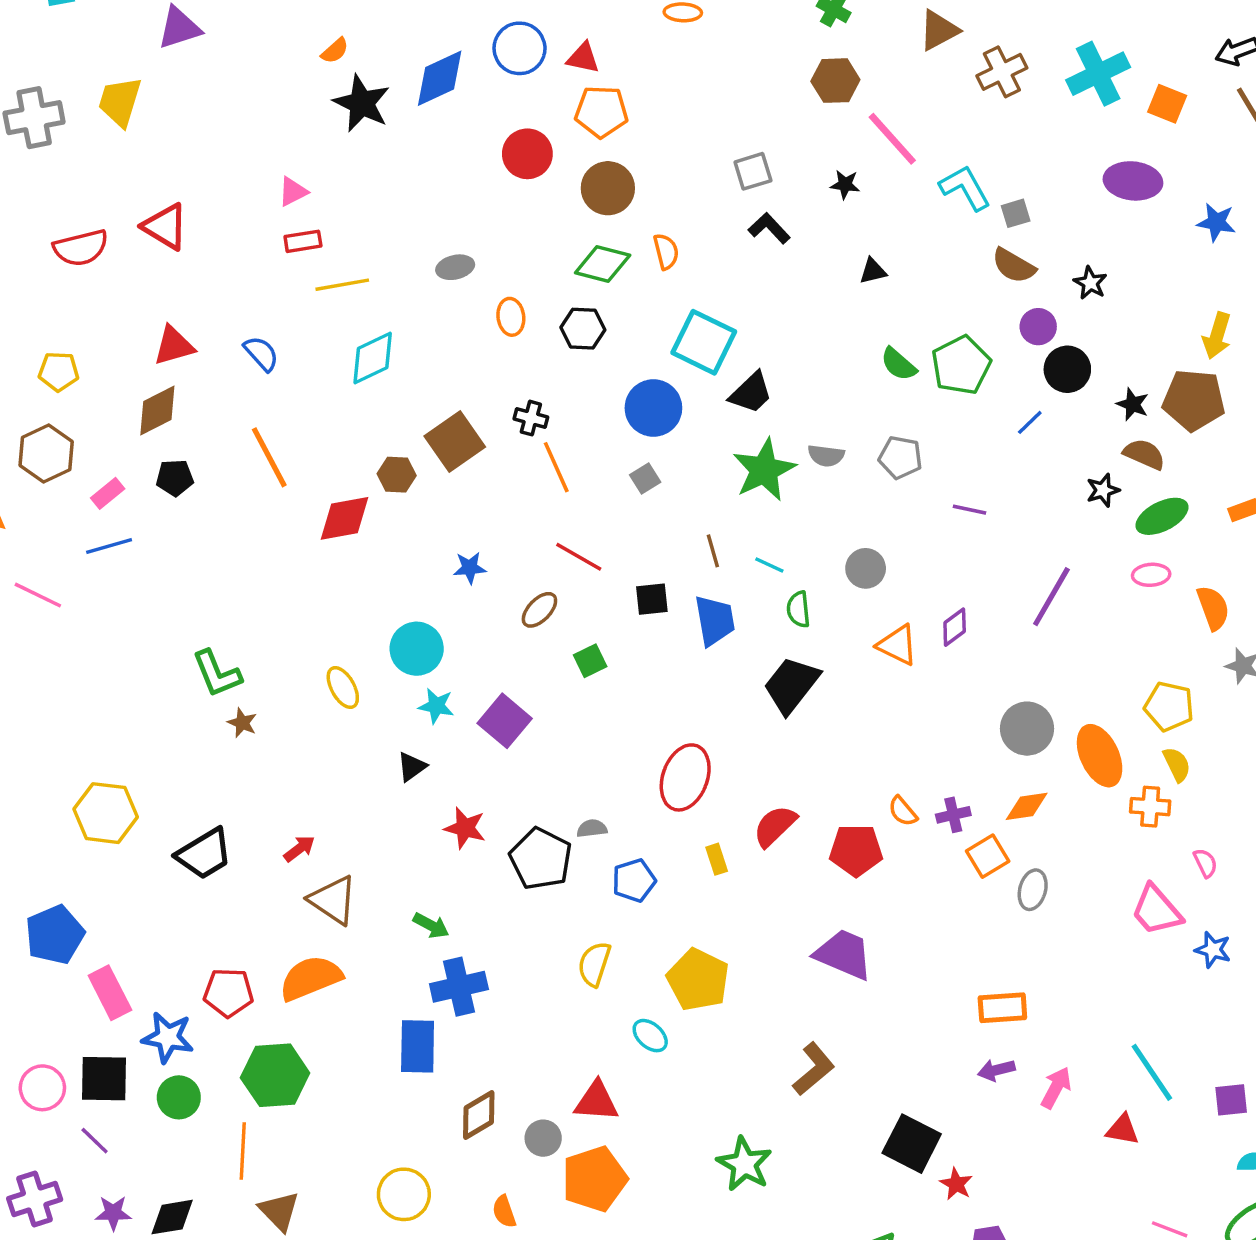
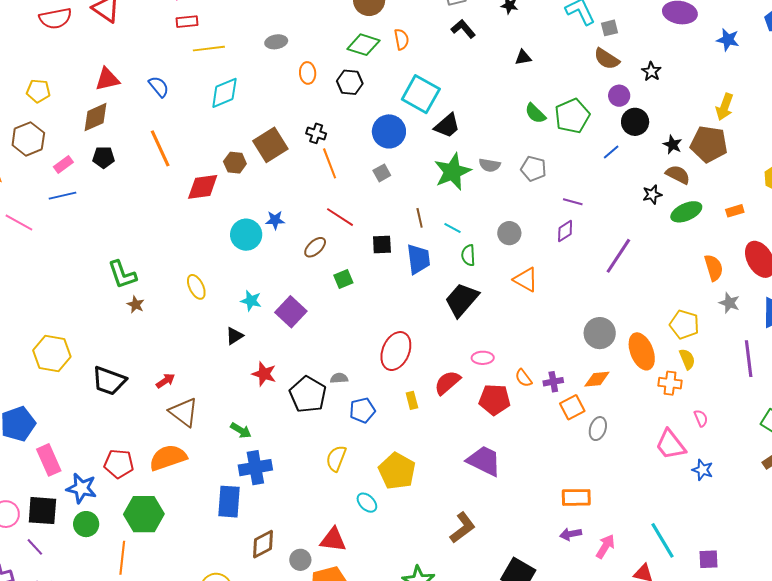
pink ellipse: (1151, 575) -> (483, 358), moved
purple diamond: (955, 627) -> (565, 231), moved
cyan circle: (417, 649) -> (246, 235), moved
black trapezoid: (204, 854) -> (109, 381), turned 48

